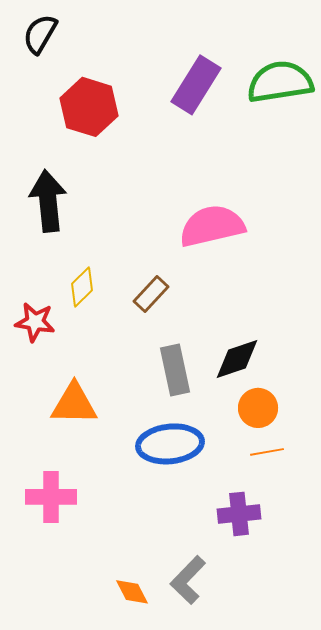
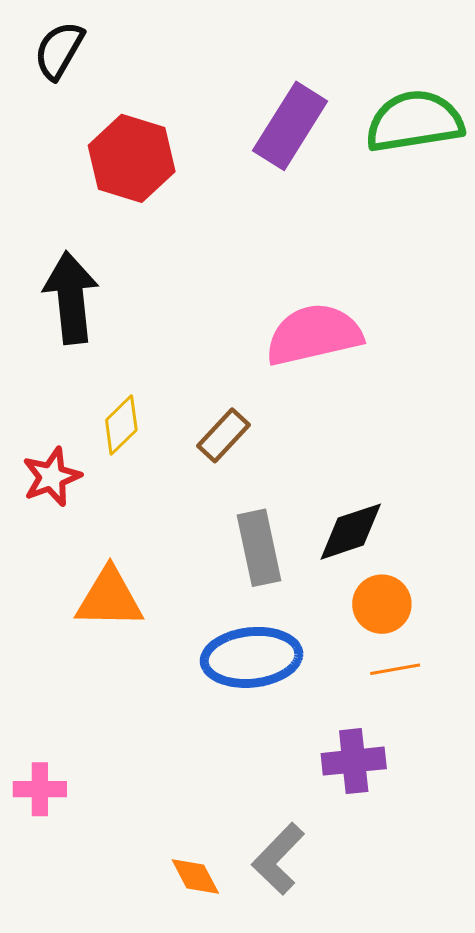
red star: (35, 322) -> (52, 477), turned -30
pink cross: (51, 497) -> (40, 789), moved, size x0.7

